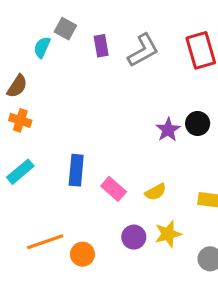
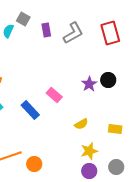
blue rectangle: (76, 170) -> (30, 110), turned -48
pink rectangle: (114, 189) -> (54, 95), moved
purple circle: (134, 237) -> (89, 171), moved

